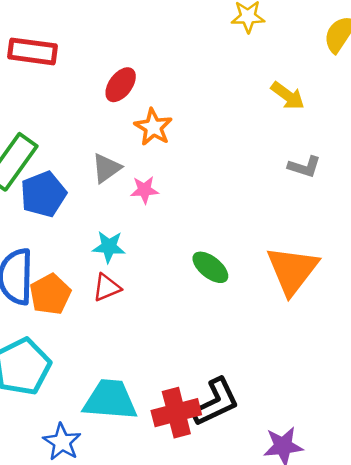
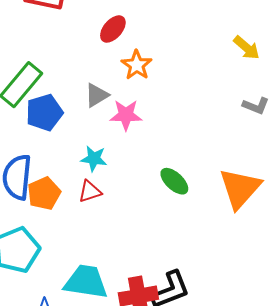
pink star: (144, 190) -> (126, 115), size x1.4

